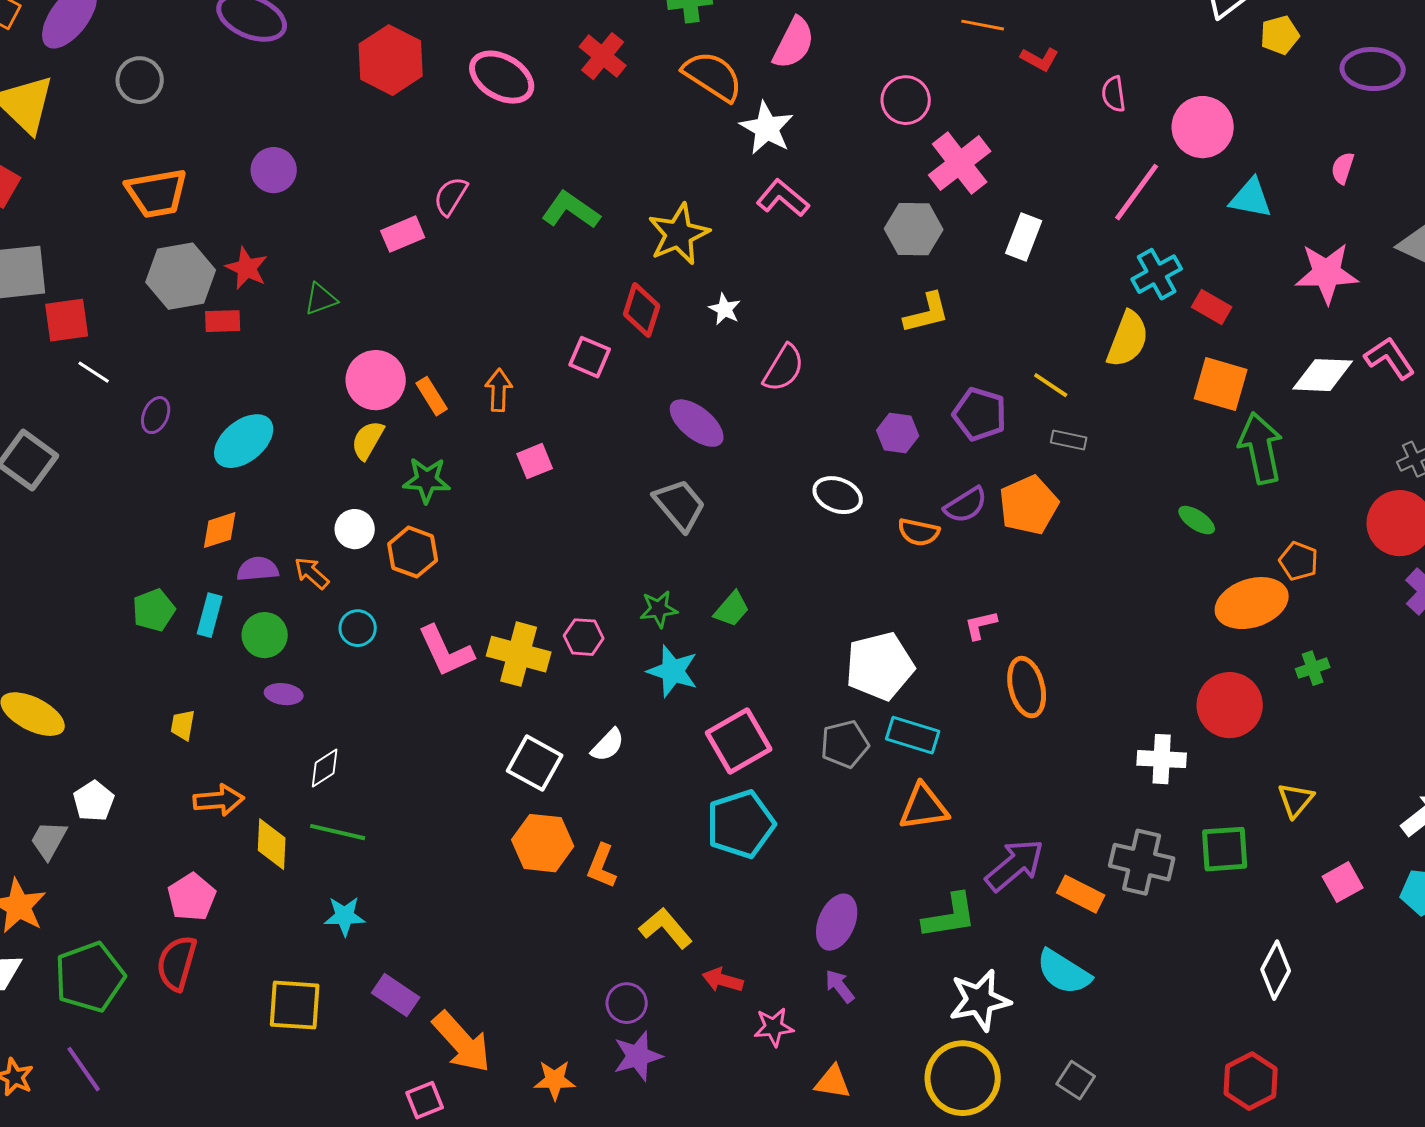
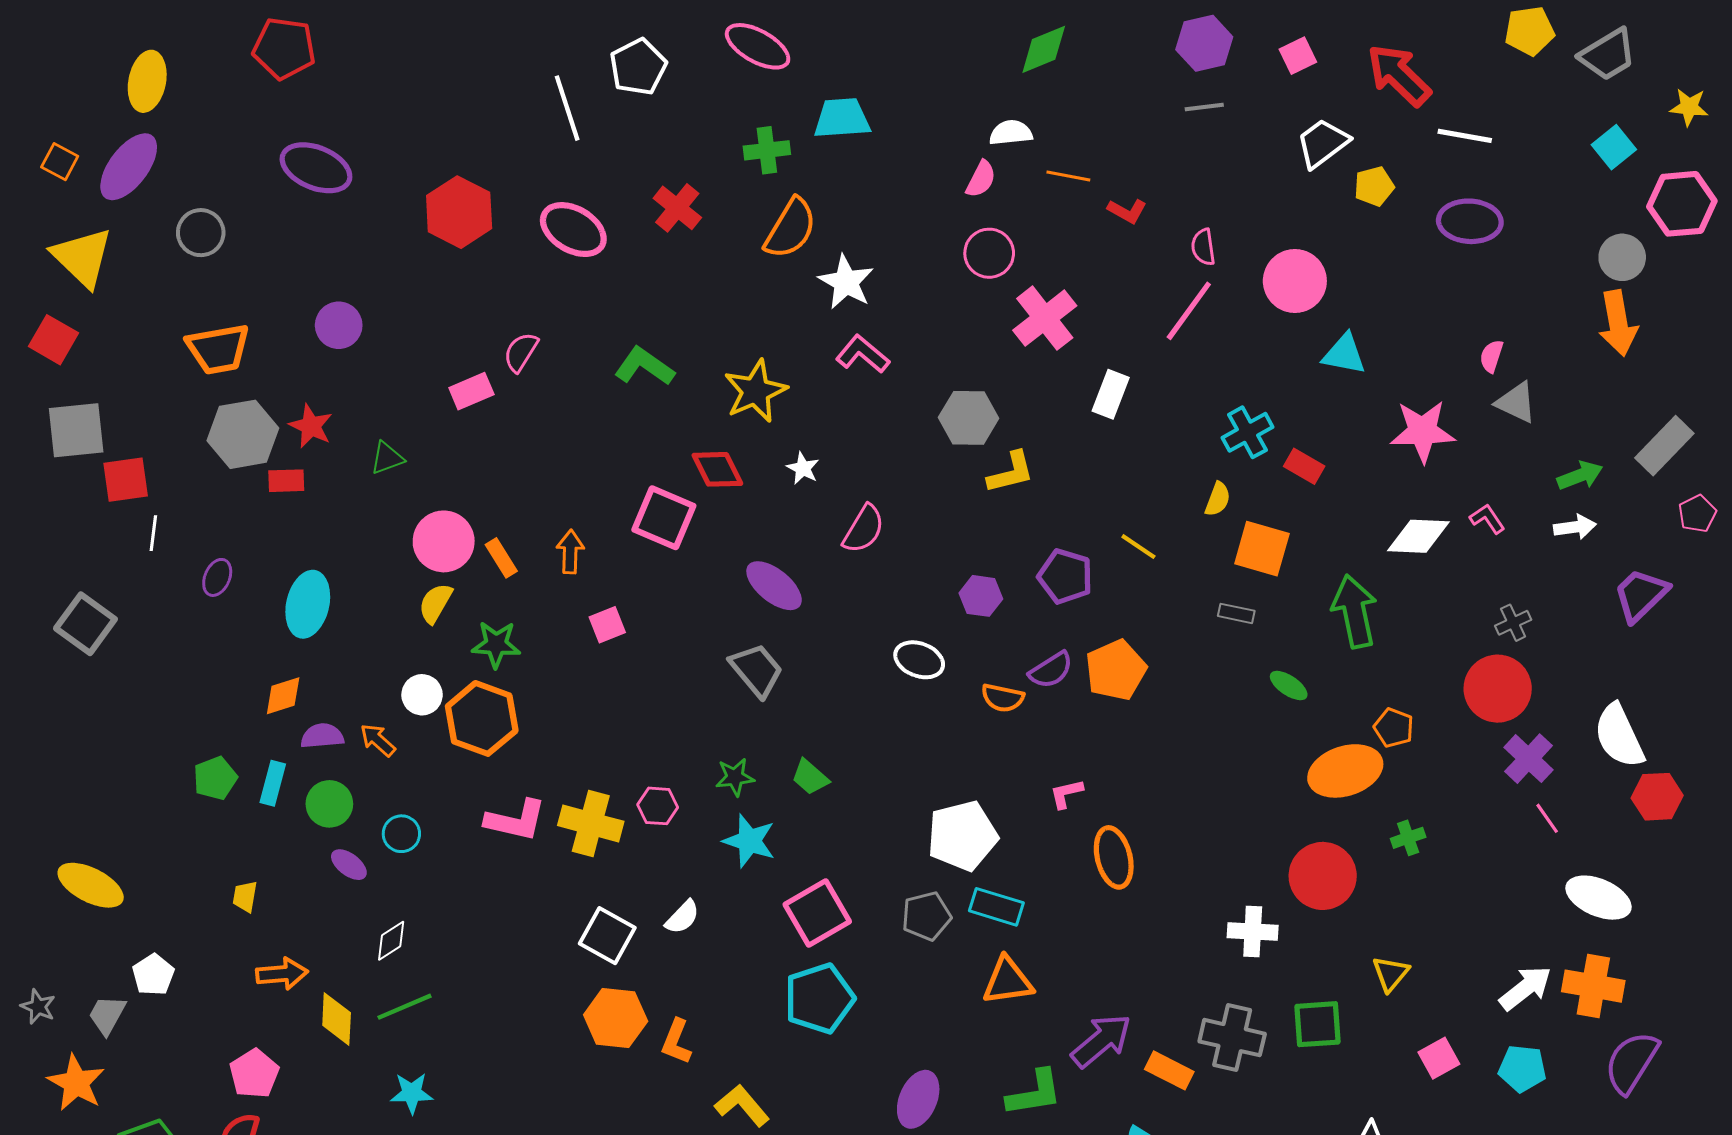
pink semicircle: (794, 43) -> (981, 179), moved, size x0.7
orange semicircle: (713, 76) -> (791, 229), turned 88
pink semicircle: (1343, 168) -> (1491, 356), moved
pink line: (1137, 192) -> (1189, 311), moved
gray hexagon: (914, 229) -> (969, 418), moved
red diamond: (642, 310) -> (717, 469), turned -44
yellow semicircle: (1128, 339) -> (1218, 499), size x0.6
pink square: (590, 357) -> (664, 518), size x1.5
pink L-shape: (1390, 358) -> (1487, 519), size x0.7
white line: (94, 372) -> (153, 533), turned 64
orange square: (1221, 384) -> (1262, 549), moved
gray rectangle: (1069, 440) -> (1236, 613), moved
cyan ellipse: (244, 441) -> (308, 604), turned -38
orange hexagon: (413, 552) -> (482, 718), size x1.4
green trapezoid: (732, 609) -> (810, 777), turned 90
cyan circle: (358, 628) -> (401, 834), moved
pink L-shape: (446, 651) -> (516, 820), turned -52
purple ellipse: (284, 694) -> (349, 865), turned 30
green line: (338, 832) -> (405, 1007), turned -36

